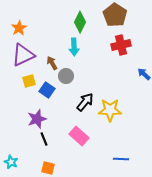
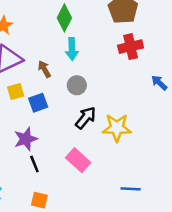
green diamond: (80, 22) -> (64, 18), moved
gray circle: (66, 76) -> (77, 85), moved
blue square: (47, 90) -> (38, 103), turned 35

